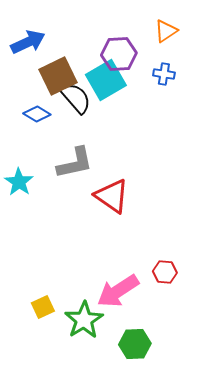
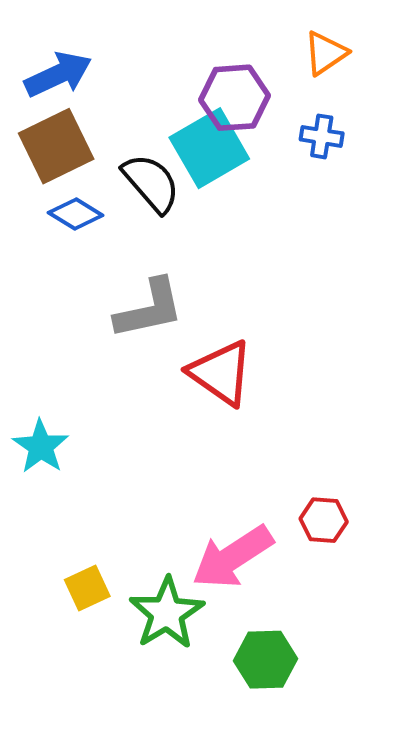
brown square: (58, 76) -> (56, 146), moved
cyan star: (19, 182) -> (41, 446), moved

